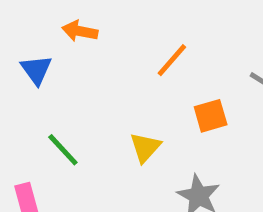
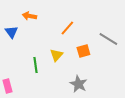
yellow triangle: (145, 147) -> (56, 55), moved
green line: (63, 150) -> (35, 65), moved, turned 35

